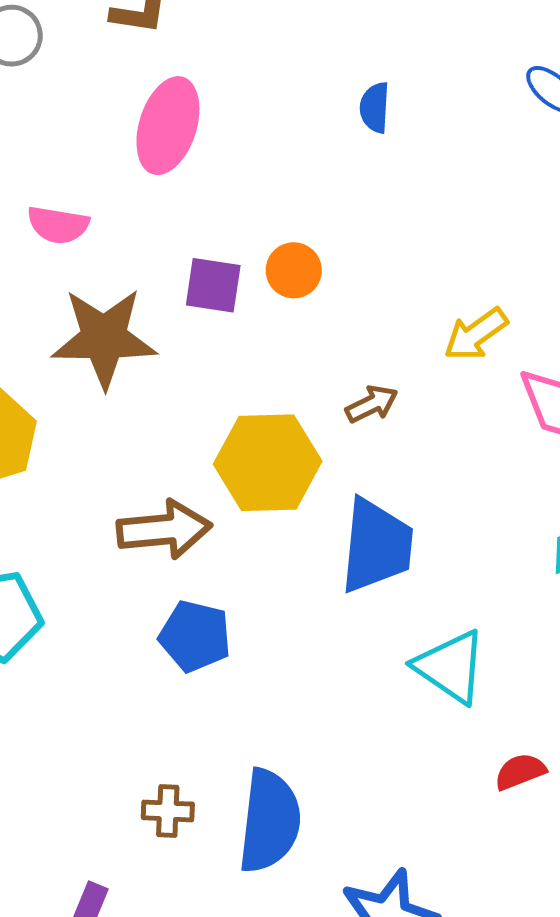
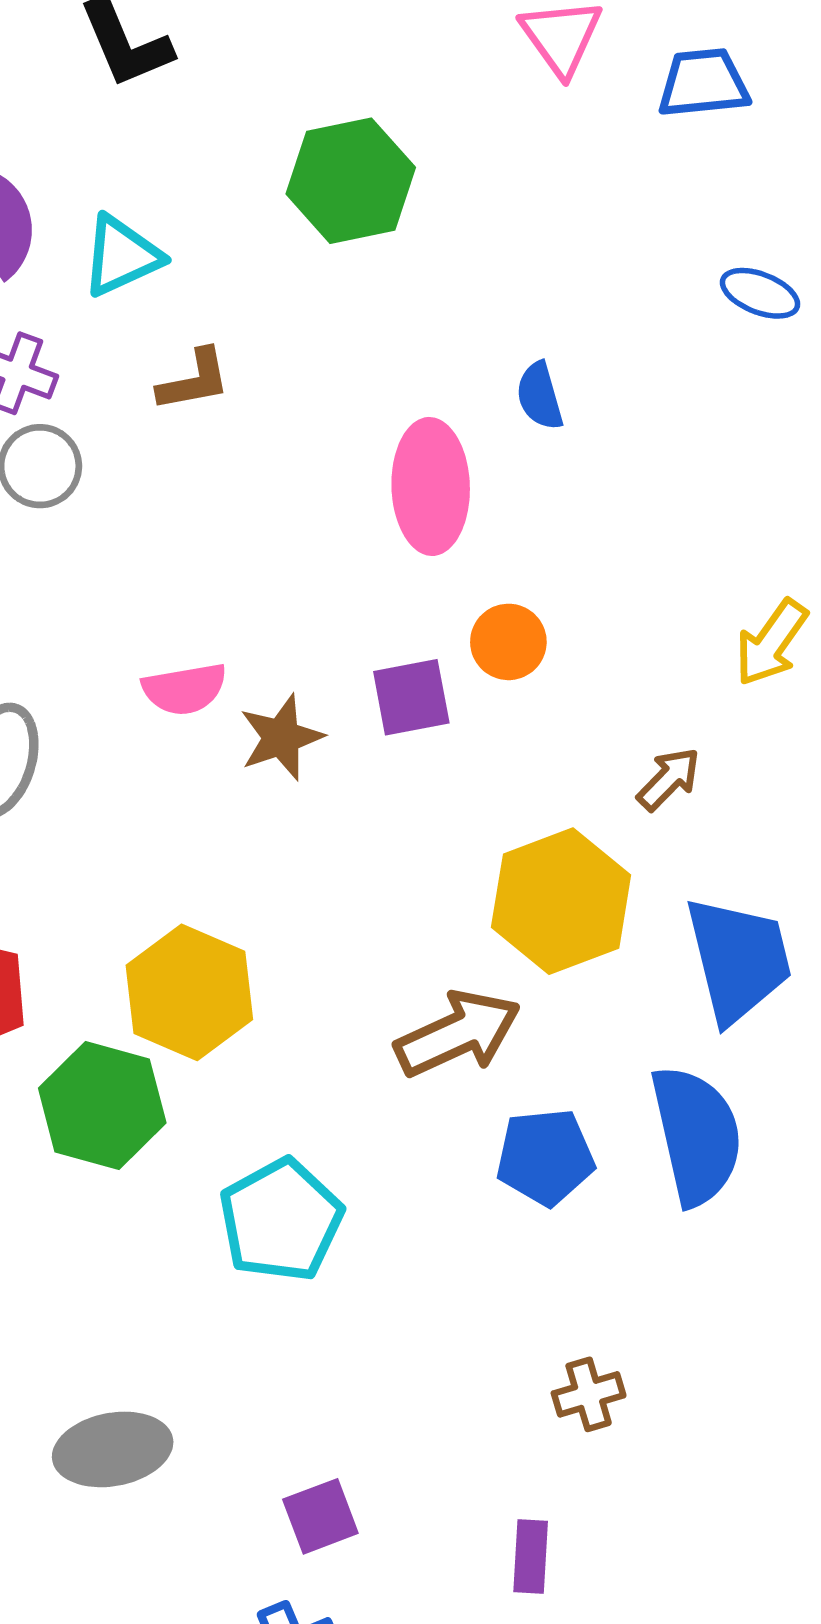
pink ellipse: (168, 126) -> (431, 486), moved
brown star: (104, 338) -> (281, 737), moved, size x0.6
blue semicircle: (270, 821) -> (696, 1135), moved

